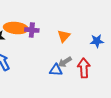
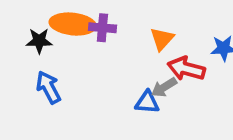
red arrow: (84, 68) -> (186, 69), moved, turned -72

